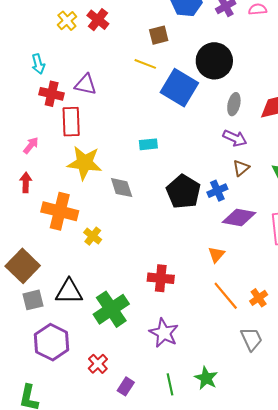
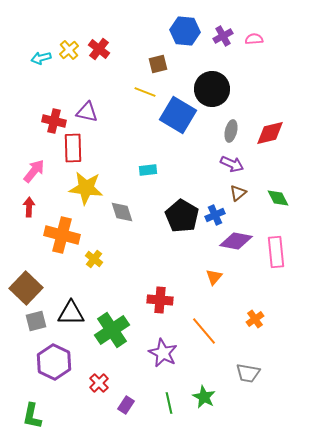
cyan arrow: (38, 64) -> (41, 58), moved, turned 90
pink arrow: (31, 145) -> (34, 171), size x1.4
orange line: (226, 296) -> (204, 331), moved
gray trapezoid: (251, 339) -> (248, 373), moved, turned 125

